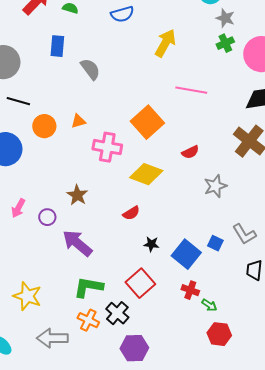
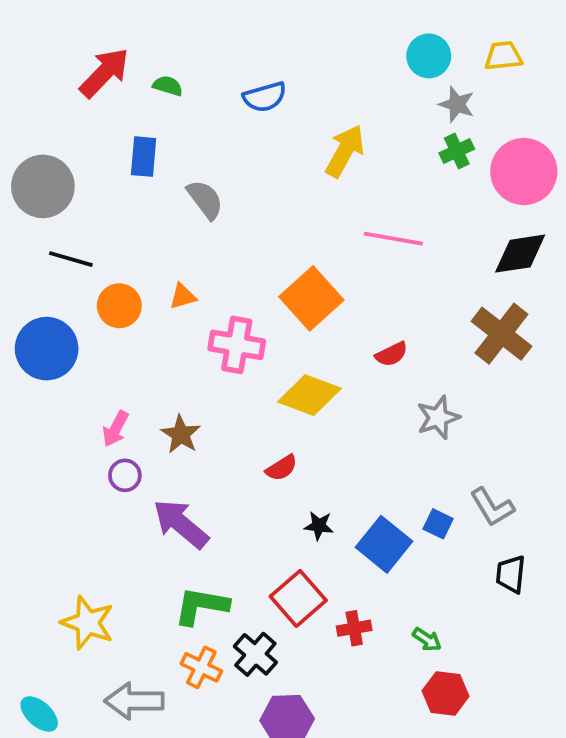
pink arrow: (18, 208) -> (116, 429), moved
red cross: (190, 290) -> (354, 628), moved, turned -30

